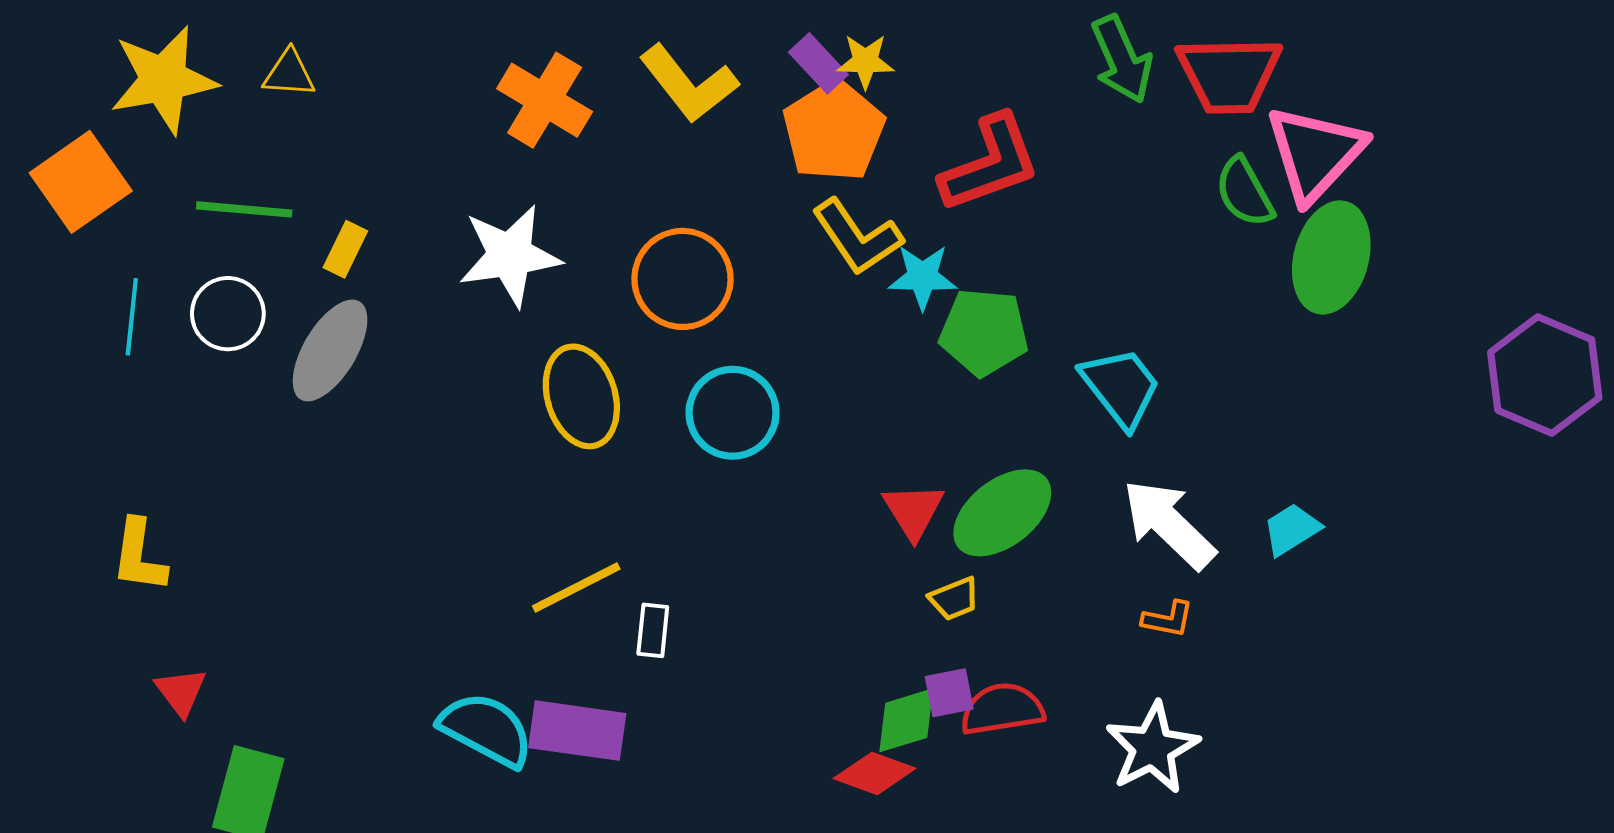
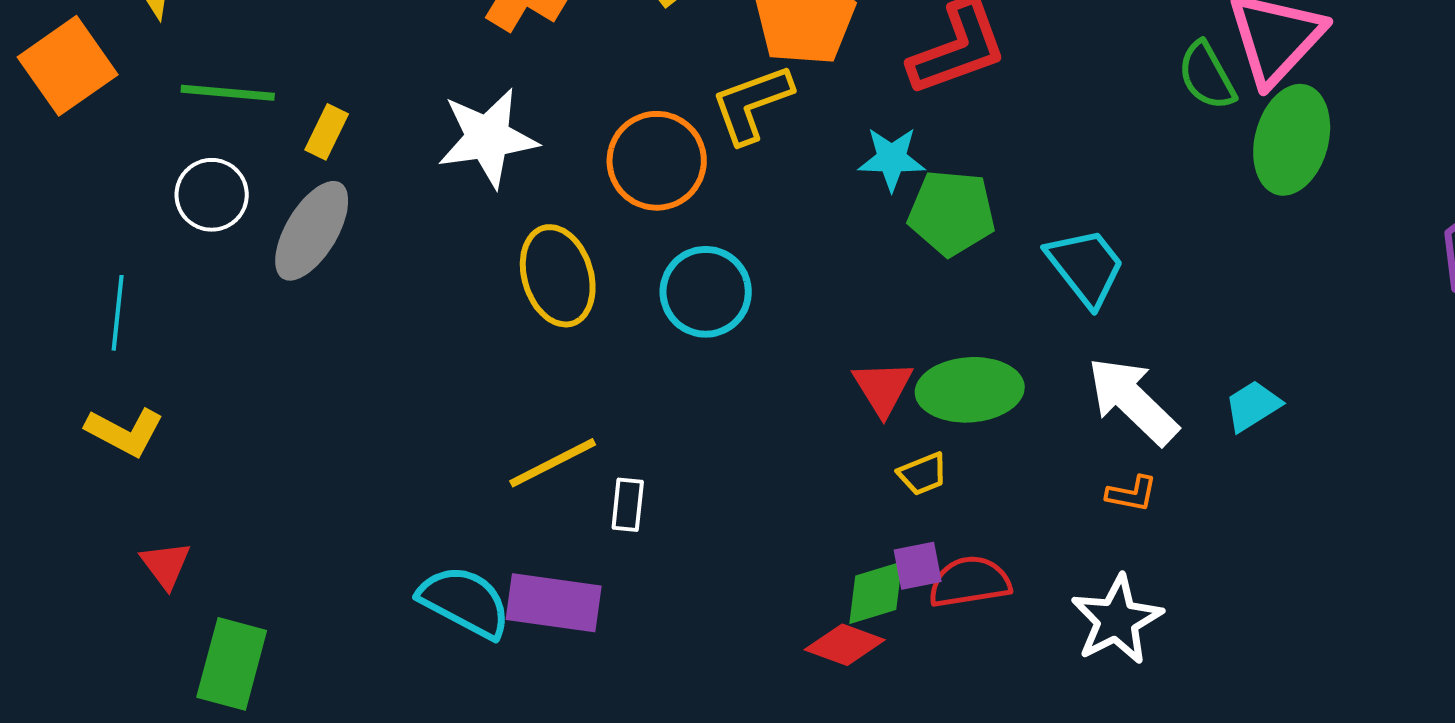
yellow L-shape: (857, 237) -> (752, 104), moved, turned 104
cyan line: (132, 317) -> (118, 313), moved
green ellipse: (1002, 513) -> (970, 390), turned 34
yellow L-shape: (139, 556) -> (125, 432), turned -70

